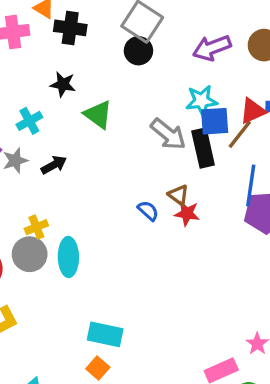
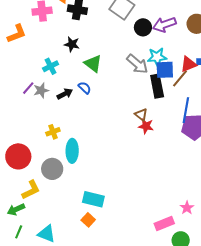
black circle: (138, 51) -> (143, 27), moved
gray arrow: (168, 134) -> (137, 64), moved
blue semicircle: (148, 211) -> (85, 88), moved
gray circle: (30, 254) -> (52, 169), moved

